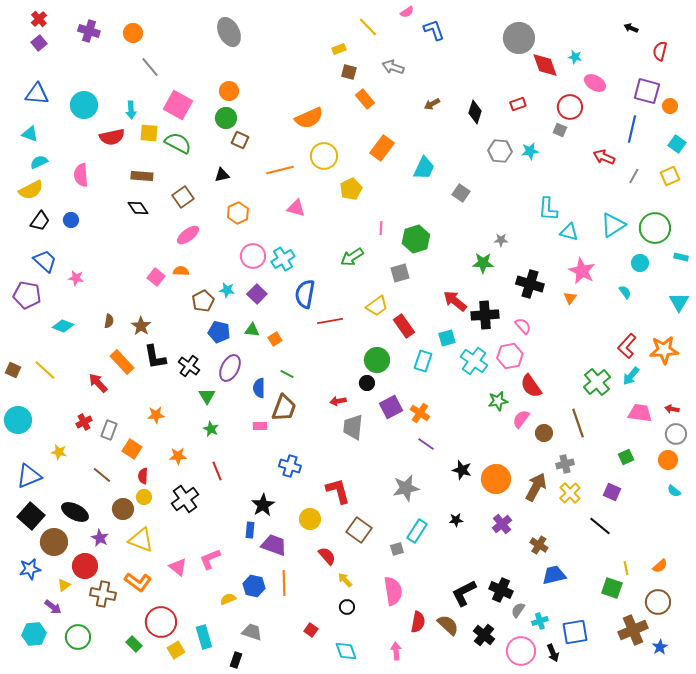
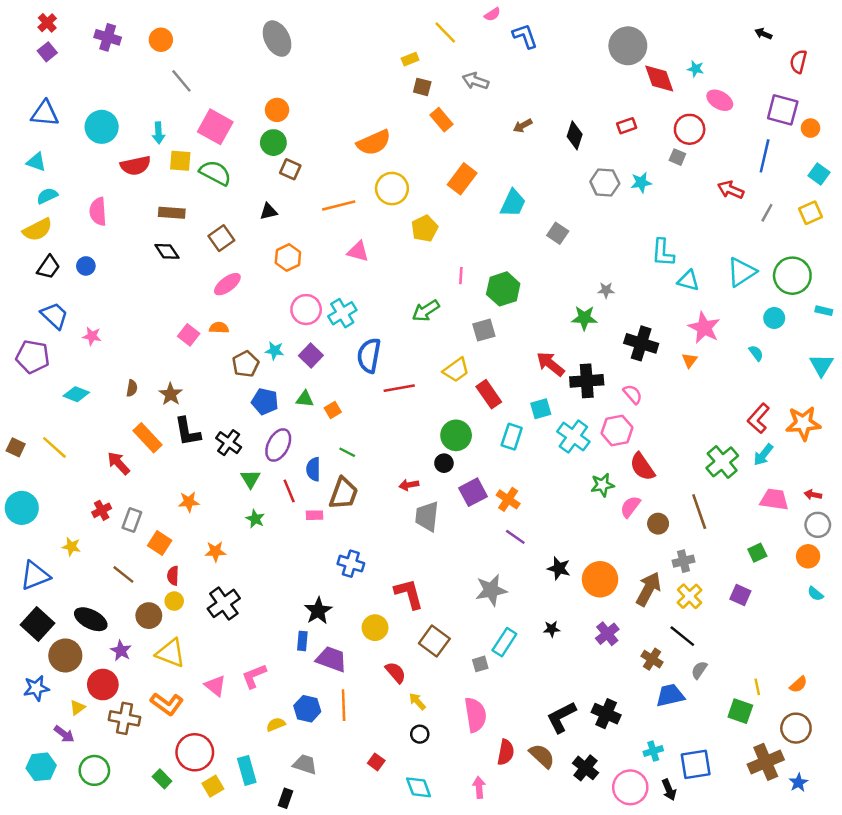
red line: (217, 471) -> (289, 491), moved
black line: (600, 526) -> (682, 636), moved
gray semicircle: (518, 610) -> (699, 670), moved

